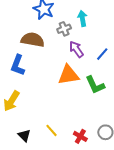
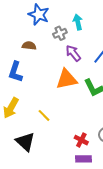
brown semicircle: (33, 40) -> (29, 46), size x0.6
yellow line: (51, 130) -> (44, 115), moved
black triangle: (24, 135) -> (25, 142), size x1.5

